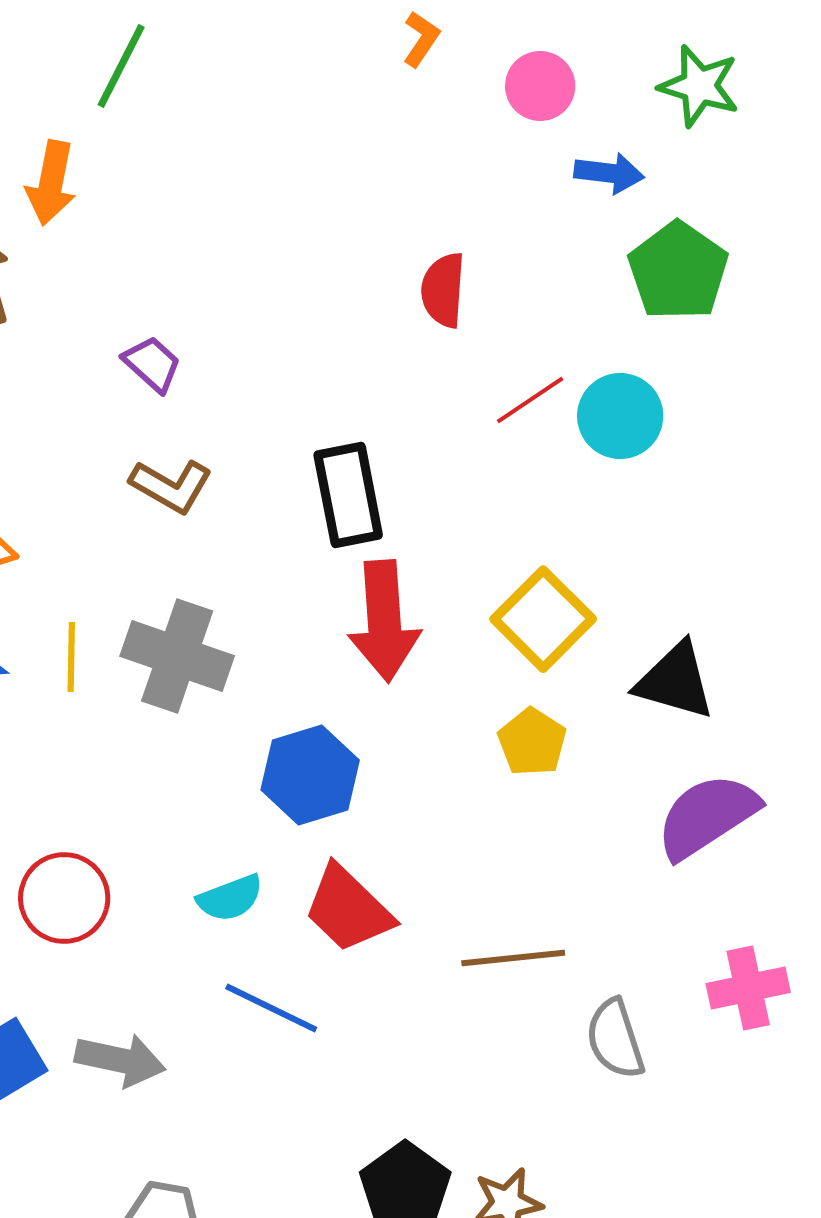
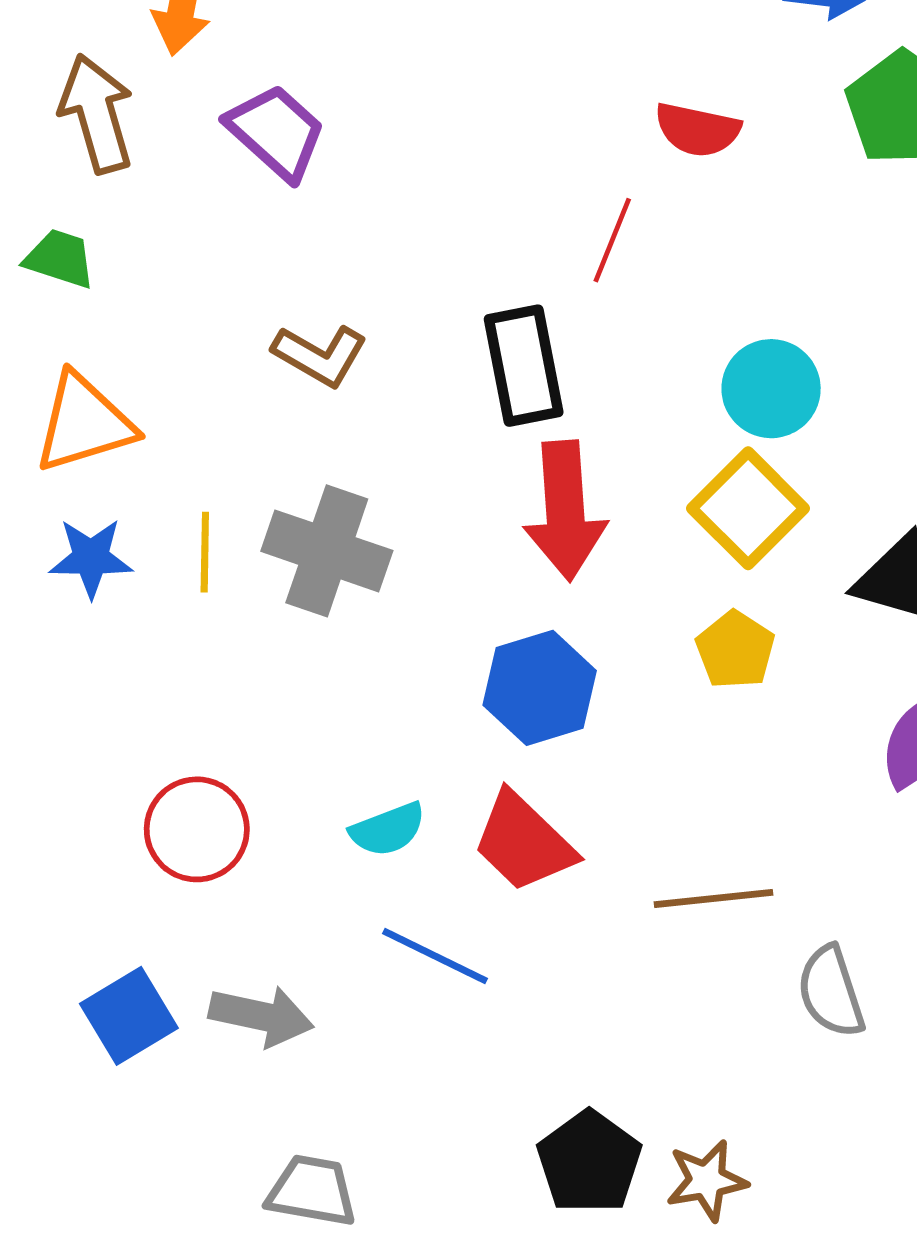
red semicircle: (443, 290) -> (697, 130), moved, turned -82
purple trapezoid: (152, 364) -> (276, 132), moved, size x1.5
red line: (530, 400) -> (612, 240), moved, turned -34
cyan circle: (620, 416) -> (771, 389), moved
blue hexagon: (310, 775) -> (540, 688), moved

